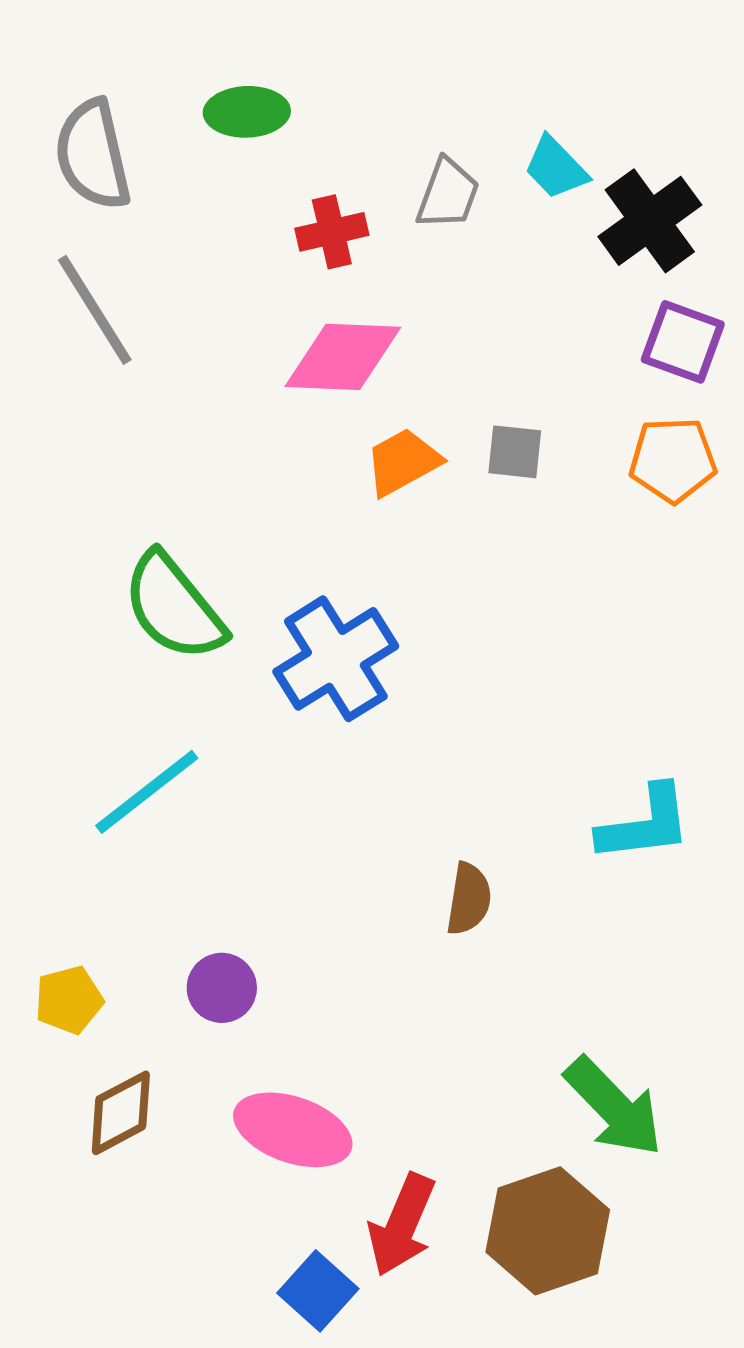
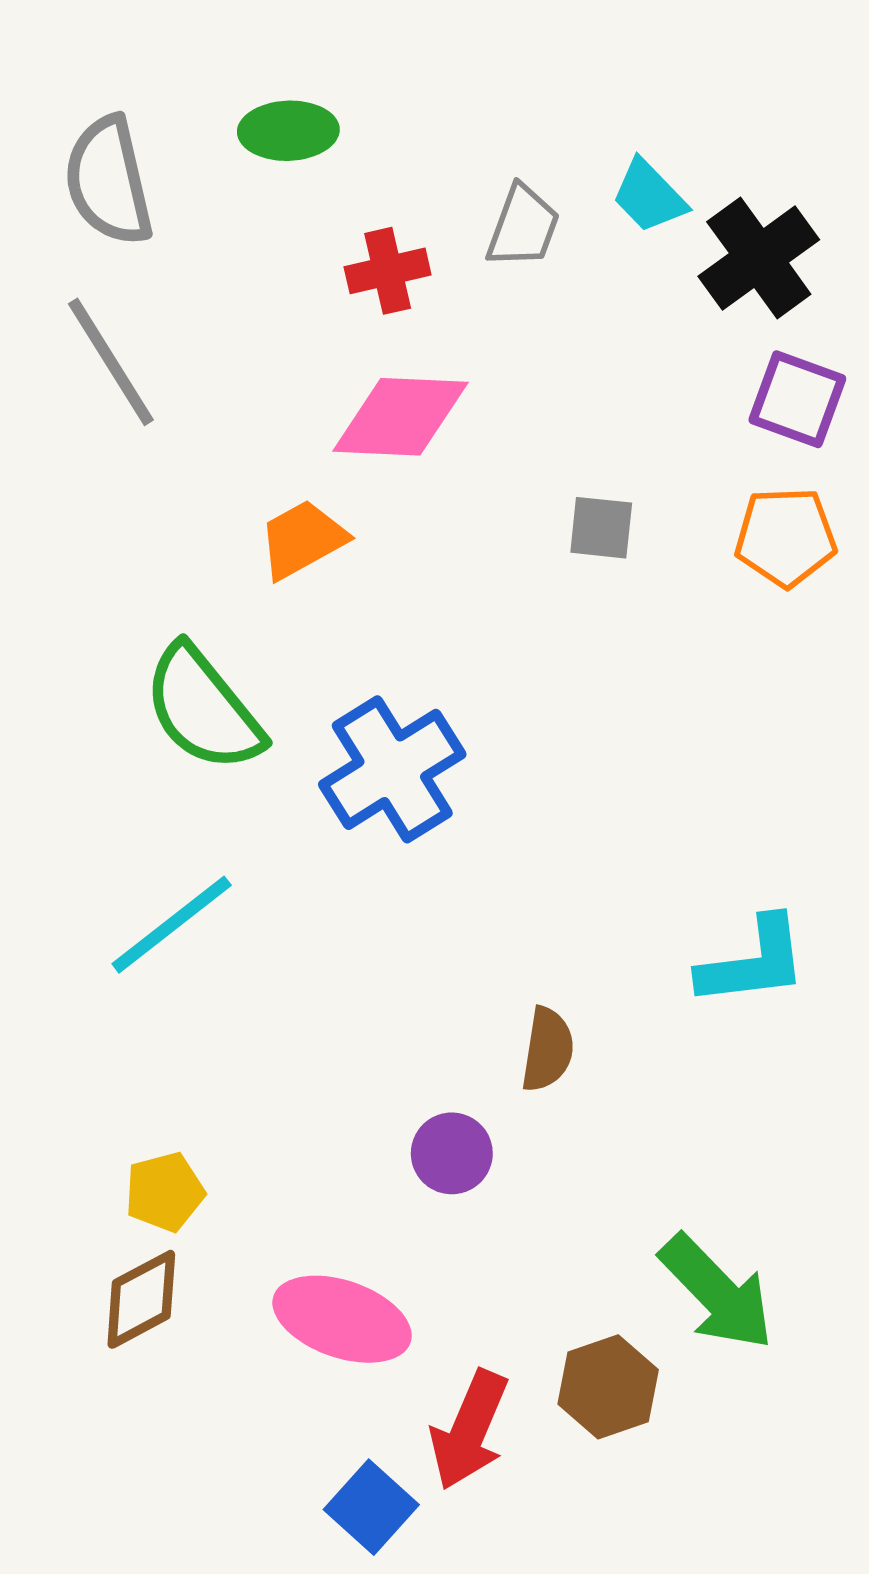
orange trapezoid: (403, 462) -> (302, 539), moved
purple circle: (222, 988) -> (452, 1153), moved
yellow pentagon: (69, 1000) -> (165, 1192), moved
brown hexagon: (548, 1231) -> (608, 1387), moved, size x0.7

